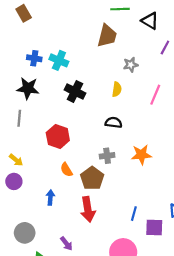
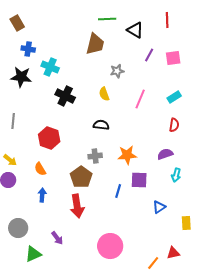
blue cross: (34, 58) -> (28, 49), moved
black star: (28, 88) -> (21, 77), moved
yellow semicircle: (117, 89) -> (104, 94), turned 152
orange semicircle: (66, 170) -> (40, 169), moved
blue line: (134, 214) -> (118, 191), moved
purple square: (154, 228) -> (139, 180), moved

